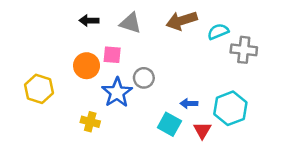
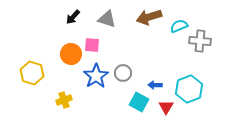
black arrow: (89, 21) -> (73, 17), turned -49
gray circle: (144, 78) -> (123, 73), moved
yellow cross: (90, 122) -> (64, 100), moved, turned -35

